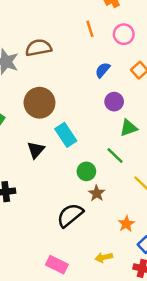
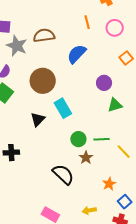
blue semicircle: (103, 70) -> (77, 54), moved, size x1.5
green line: (115, 155) -> (102, 139), moved, turned -49
black semicircle: (70, 215) -> (63, 174), turned 80

